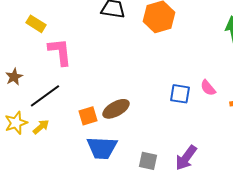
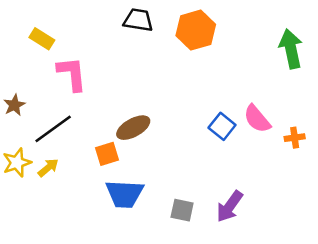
pink semicircle: (208, 88) -> (257, 119), size x1.4
blue square: (180, 94) -> (222, 126), turned 30
brown ellipse: (116, 109) -> (133, 128), moved

